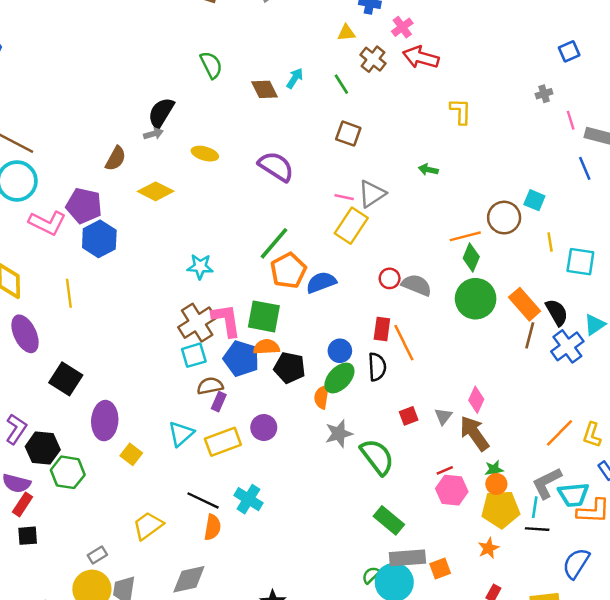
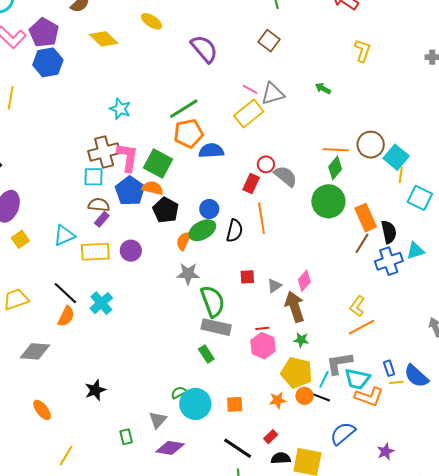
cyan square: (534, 200) -> (396, 157), moved, size x1.4
red rectangle: (382, 329) -> (251, 184), moved
yellow L-shape: (592, 435) -> (357, 306), moved
orange circle: (496, 484) -> (304, 396), moved
green rectangle: (389, 520) -> (206, 354), size x0.7
gray rectangle: (407, 558) -> (216, 327), moved

